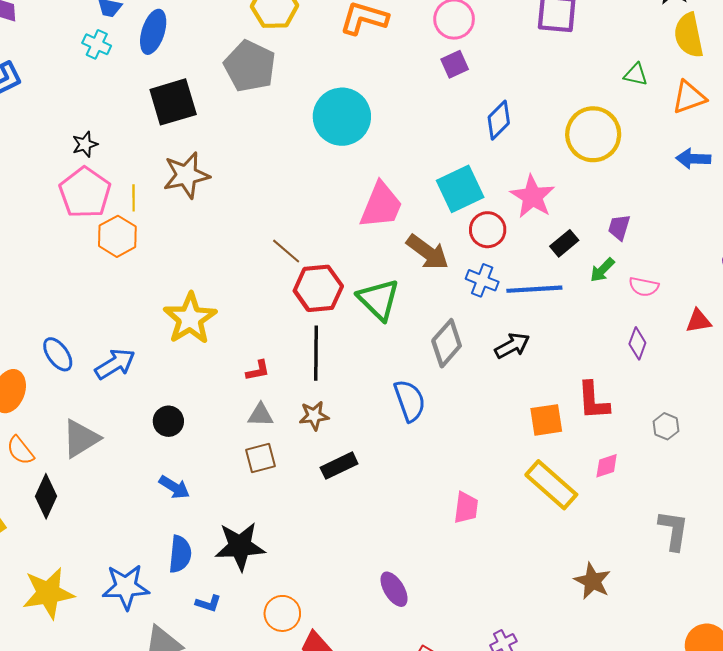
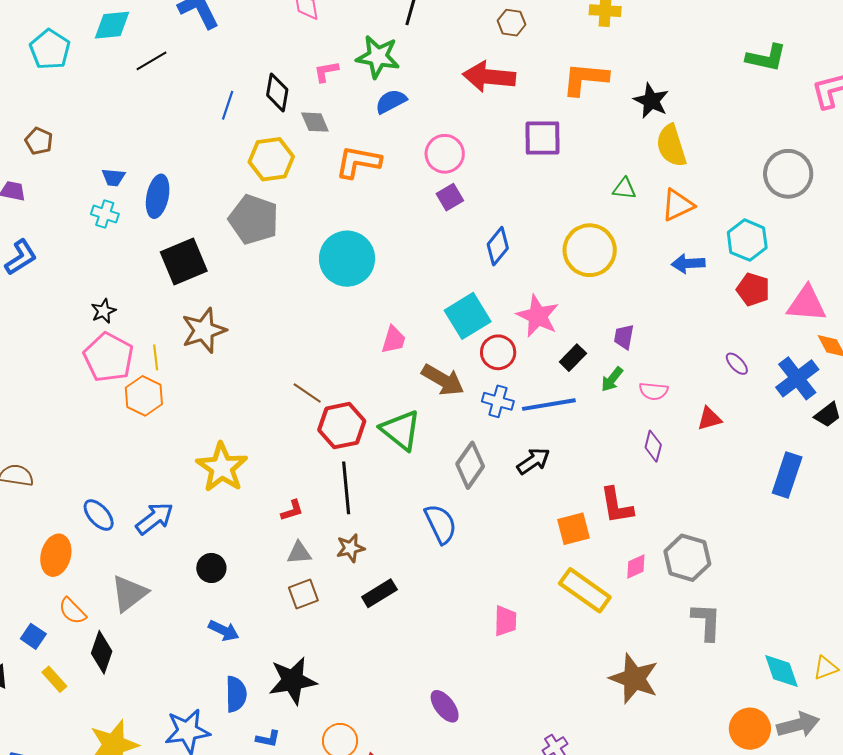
pink trapezoid: (381, 205) -> (394, 340), size x0.6
gray hexagon: (666, 426) -> (687, 558), moved, size x1.8
brown star: (592, 581) -> (634, 679), size x1.4

